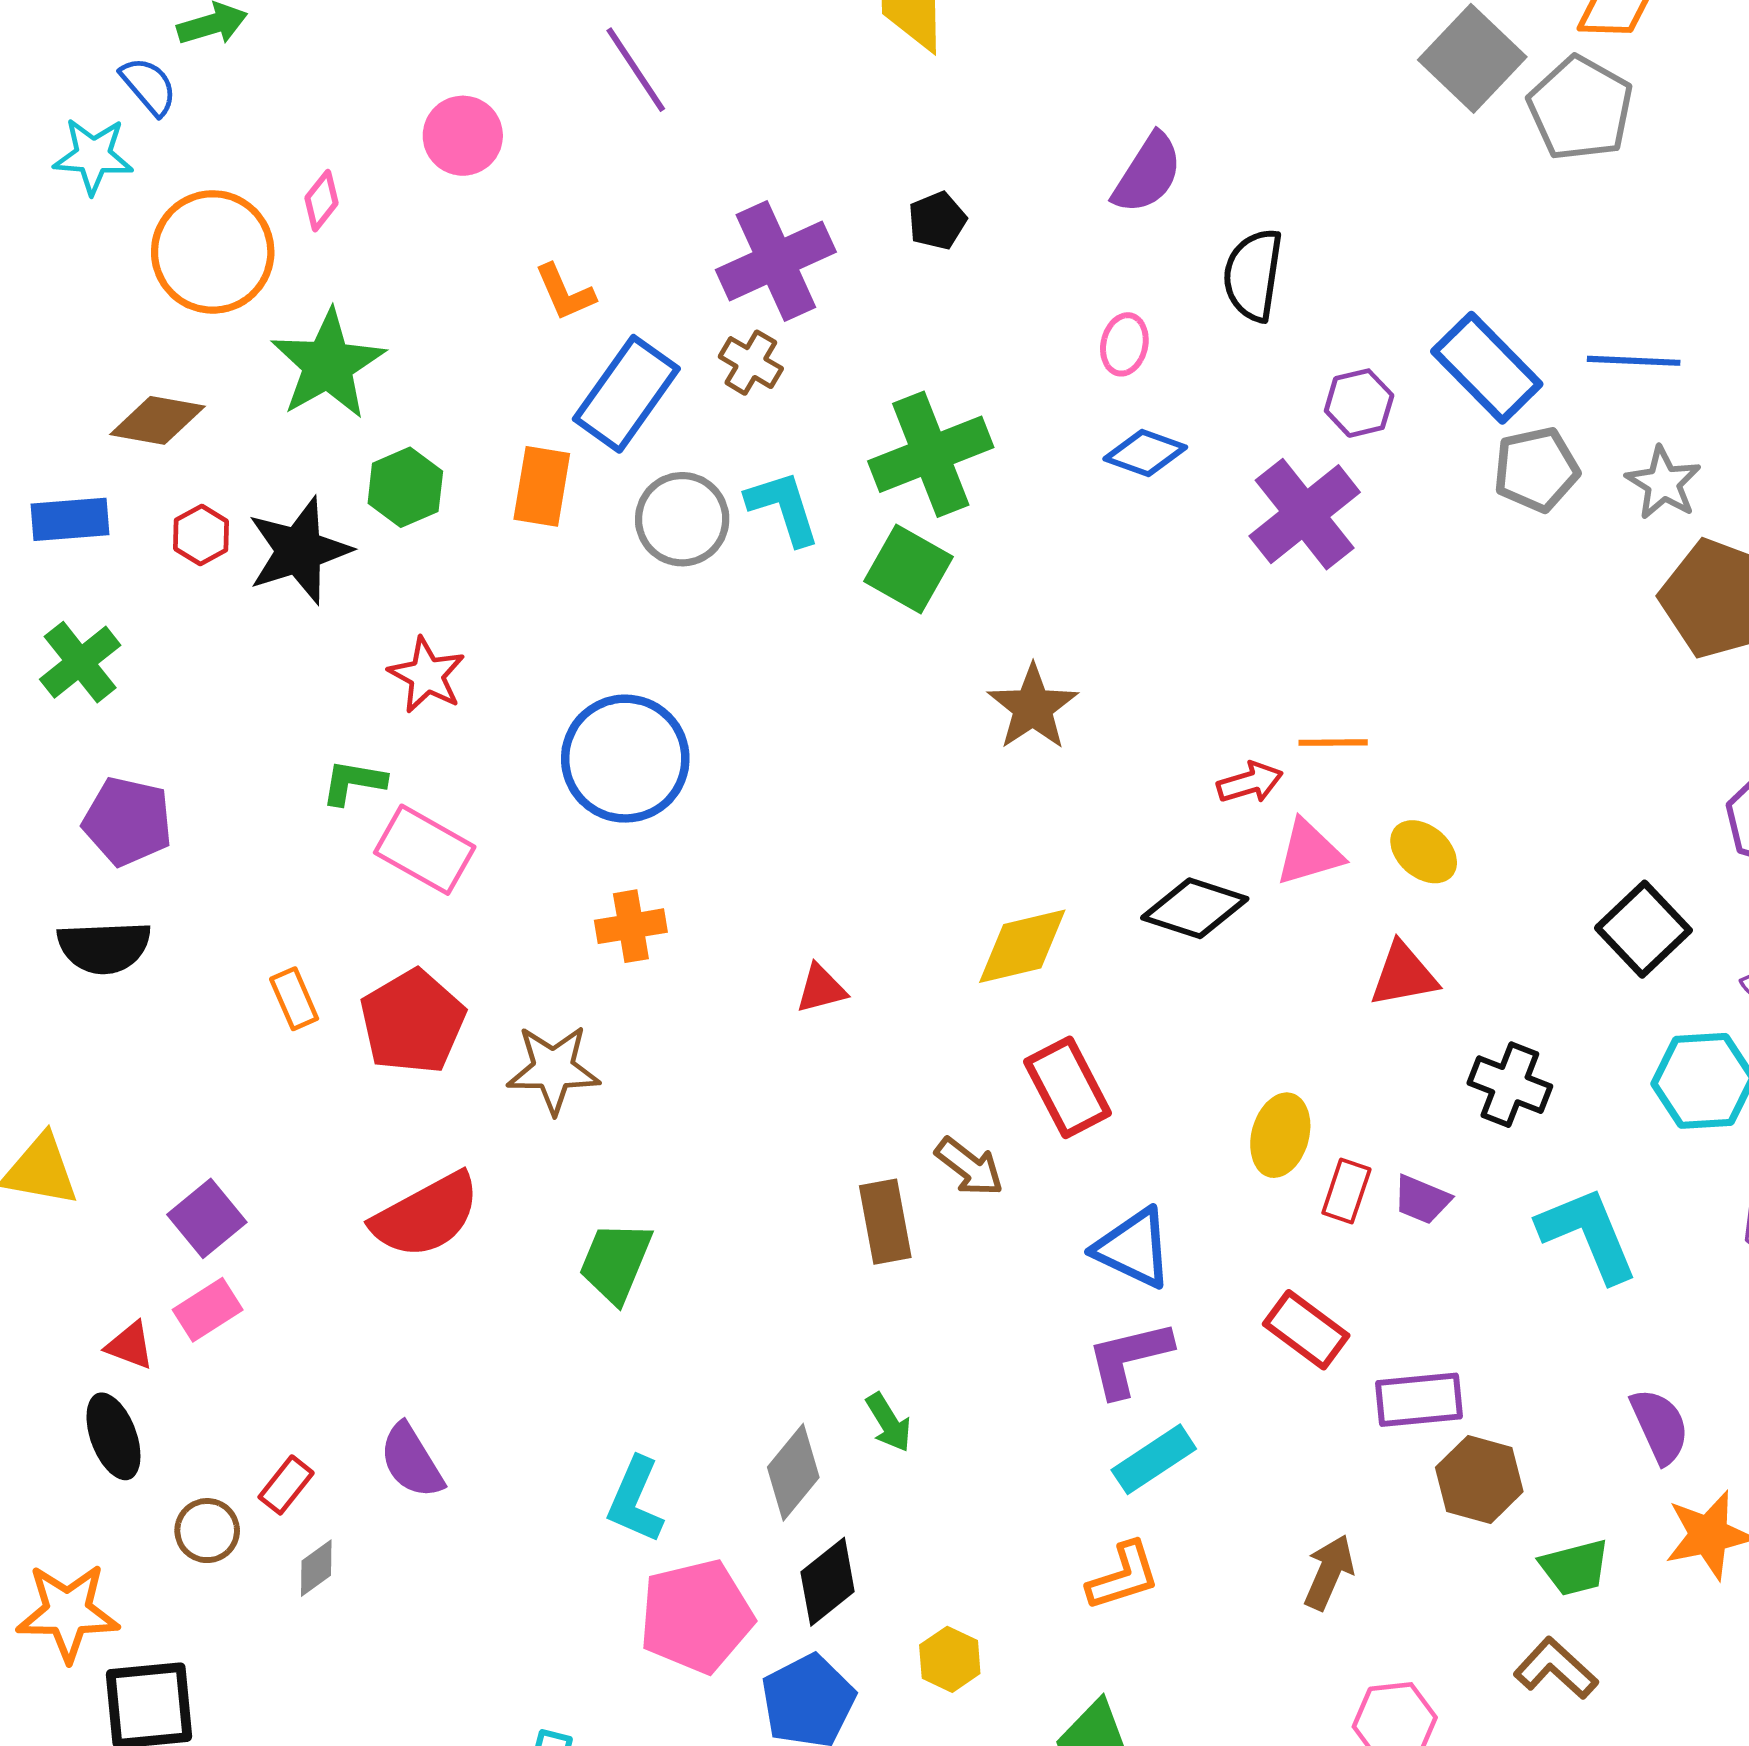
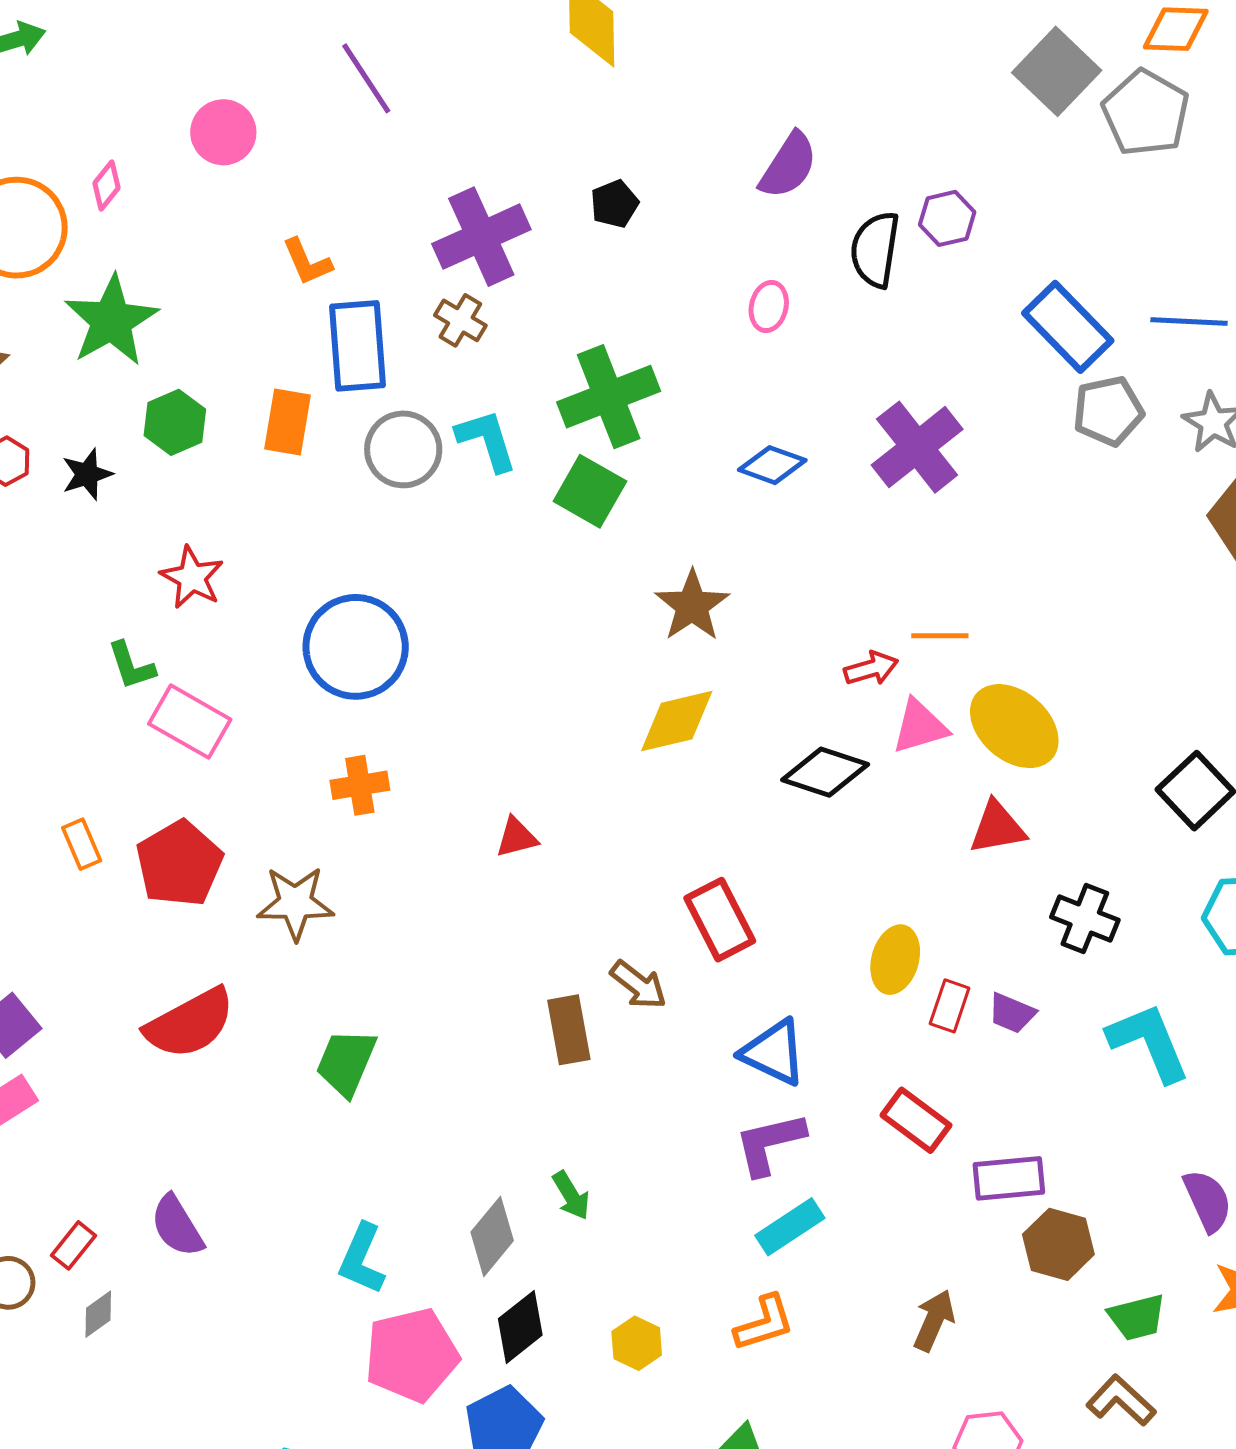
blue rectangle: (626, 394) -> (358, 346), turned -40
purple hexagon: (1359, 403) -> (947, 218), moved
blue diamond: (1145, 453) -> (772, 465), moved
black star: (299, 551) -> (87, 474), size x0.6
green L-shape: (354, 782) -> (131, 666), turned -118
yellow ellipse: (1424, 852) -> (1014, 726), size x1.6
yellow diamond: (1022, 946) -> (677, 721), moved
yellow hexagon: (950, 1659) -> (637, 1343), moved

